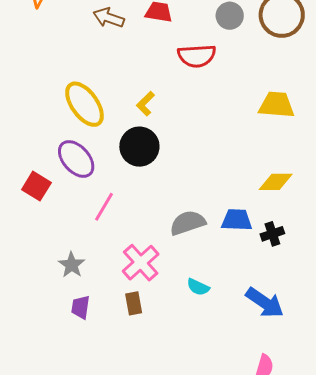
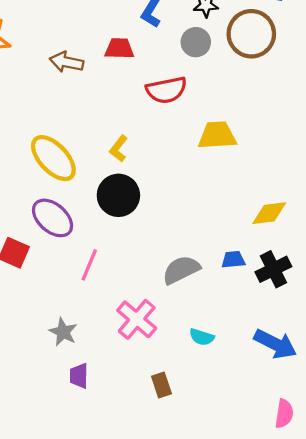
yellow trapezoid: (277, 105) -> (217, 135), moved
blue trapezoid: (237, 220) -> (233, 260), size x0.7
black cross: (272, 234) -> (273, 269), size x1.4
brown rectangle: (134, 303) -> (161, 385), moved

